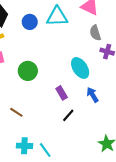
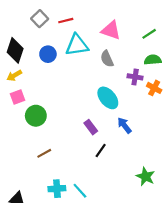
gray semicircle: (95, 33) -> (107, 59), moved
green circle: (28, 71) -> (36, 116), moved
brown line: (16, 112) -> (44, 153), turned -56

